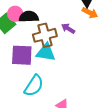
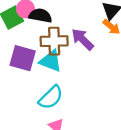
purple arrow: (68, 28) -> (82, 39), size x1.5
cyan semicircle: (34, 86) -> (51, 97), moved

